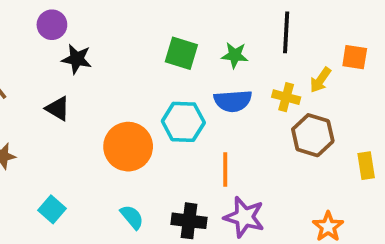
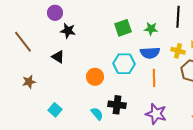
green square: (181, 53) -> (123, 28), turned -36
orange circle: (128, 147) -> (95, 77), size x0.7
orange line: (225, 169) -> (154, 78), moved
black cross: (189, 221) -> (117, 105), moved

